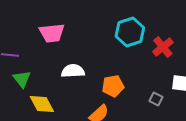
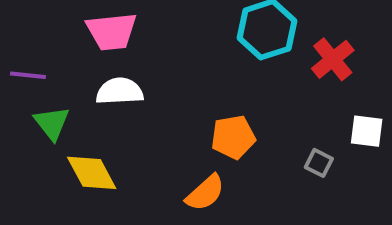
white semicircle: (73, 71) -> (120, 91), moved

